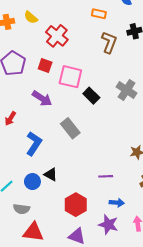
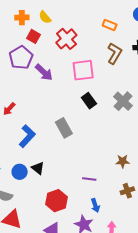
red square: (45, 65) -> (33, 36), moved
pink square: (70, 77) -> (83, 70), moved, turned -30
purple arrow: (42, 98) -> (44, 72), moved
blue arrow: (117, 203) -> (95, 205), turned 56

